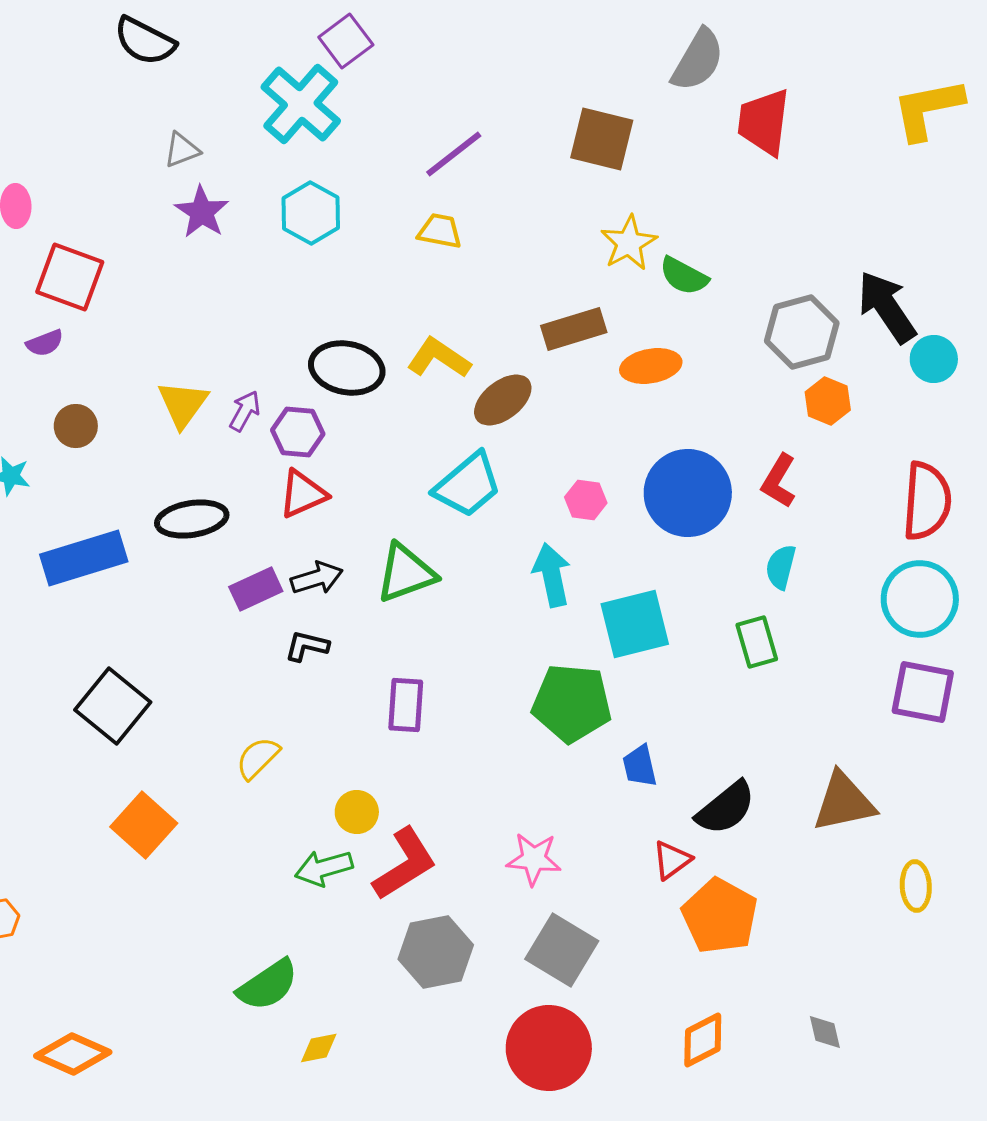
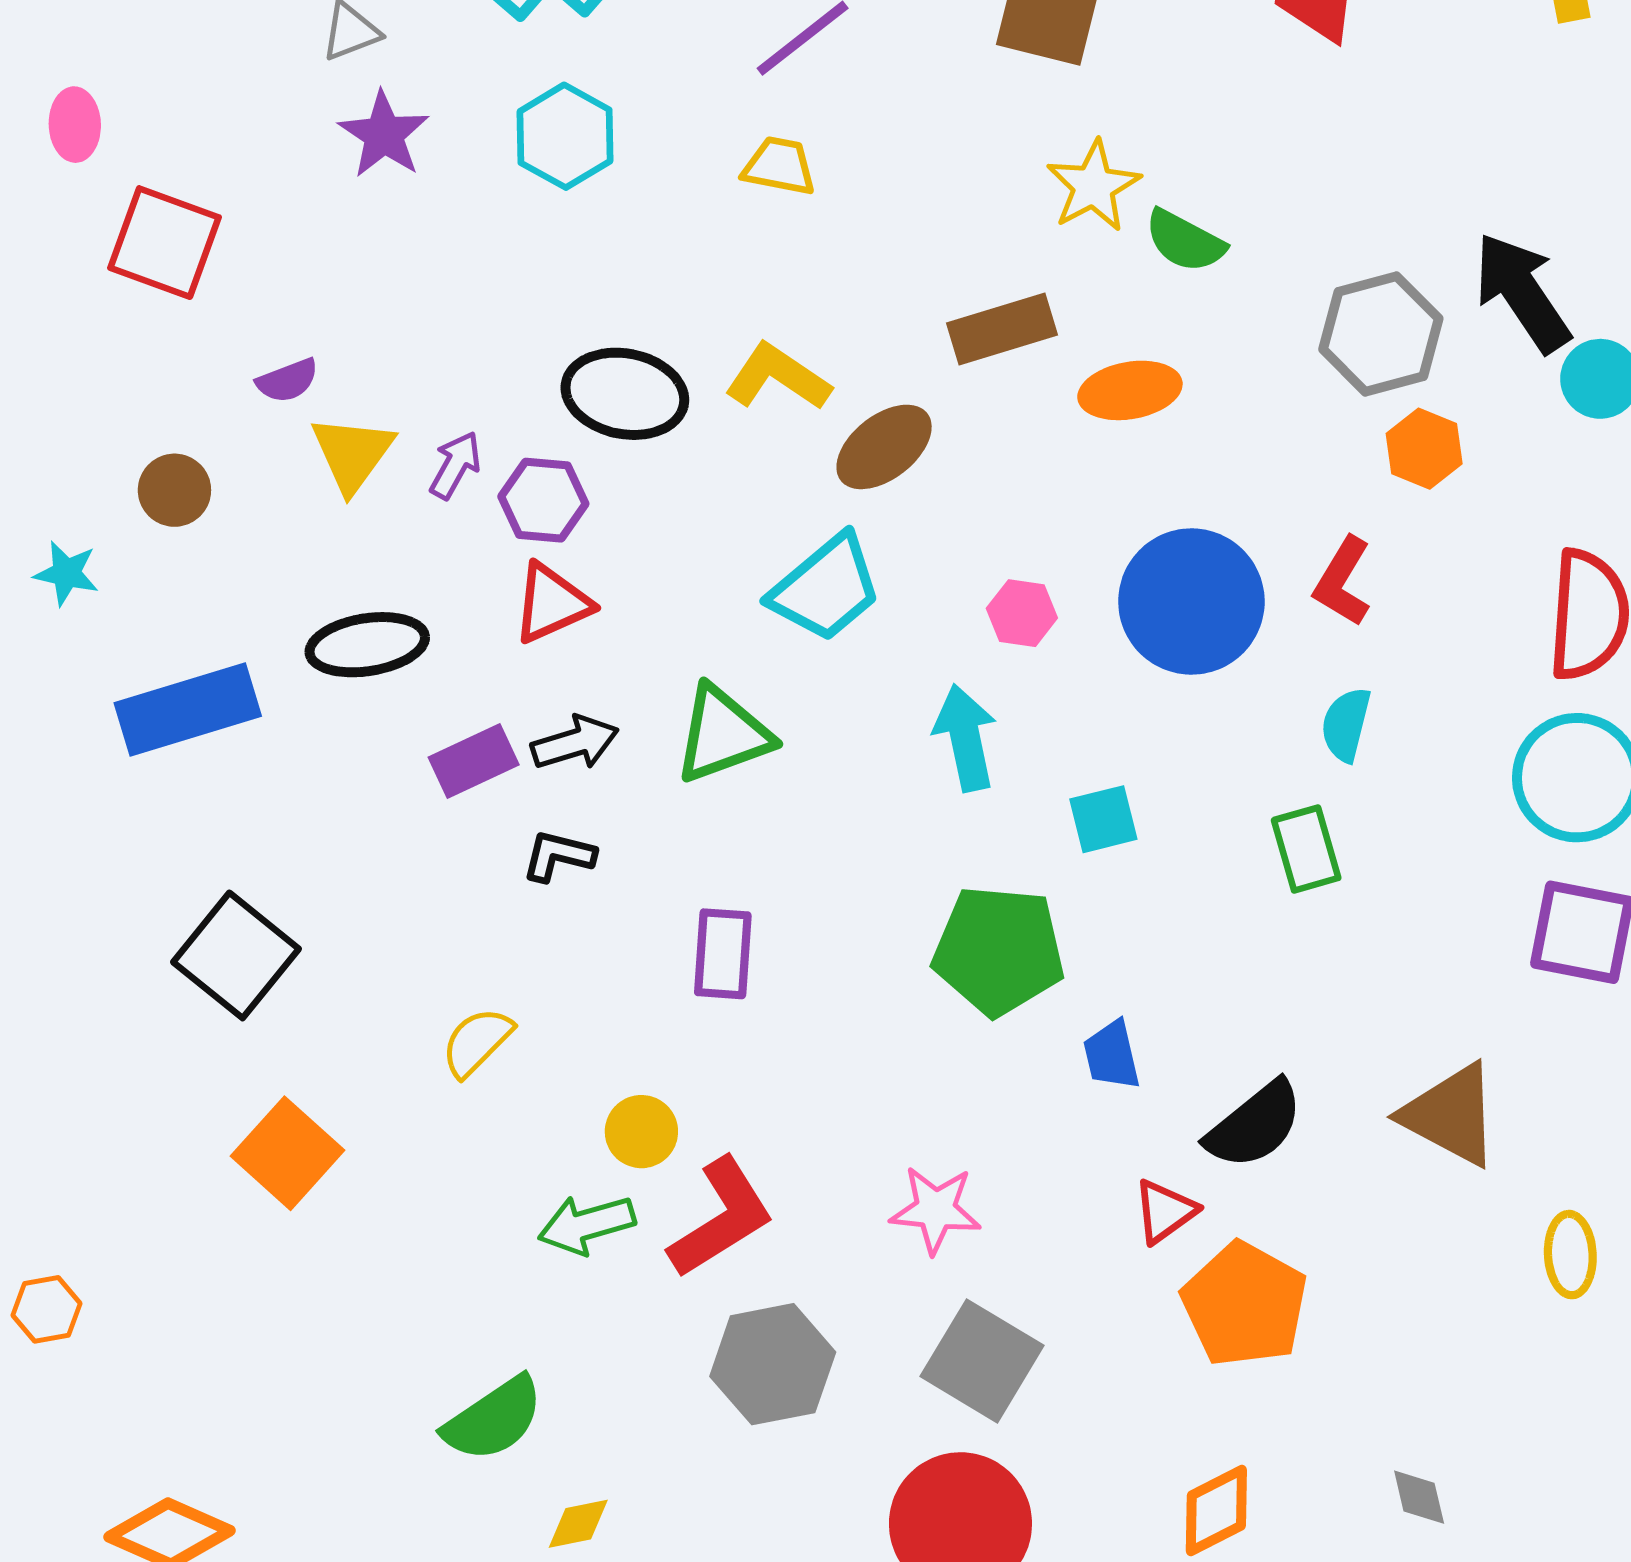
purple semicircle: (45, 343) -> (287, 380), moved
cyan square: (635, 624) -> (1103, 819), size x0.6
brown triangle: (844, 802) -> (1451, 1115), turned 40

